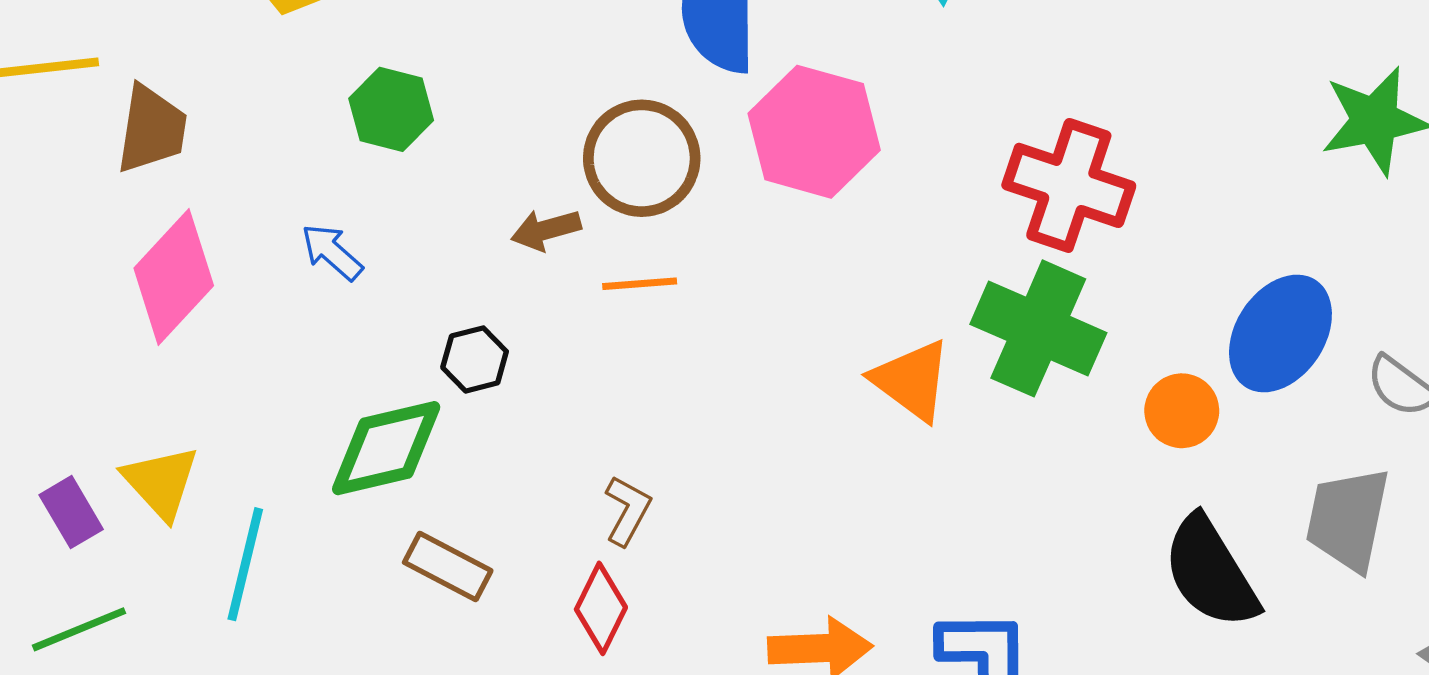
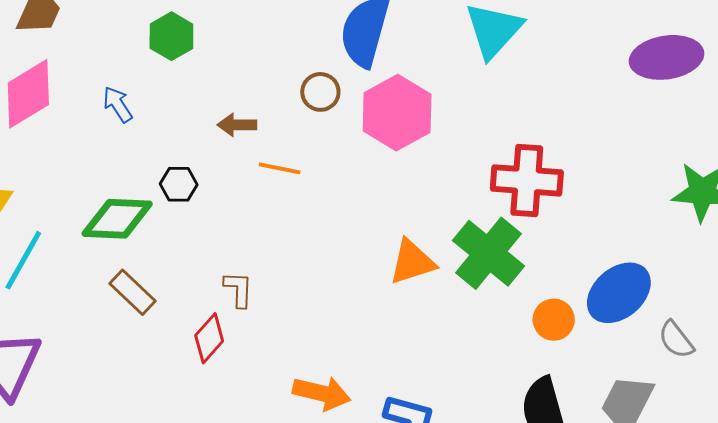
brown circle: (642, 158) -> (320, 92), moved, size x0.6
red cross: (1069, 185) -> (527, 180), turned -30
orange triangle: (912, 380) -> (412, 262), turned 50
brown L-shape: (628, 511) -> (238, 289), turned -42

